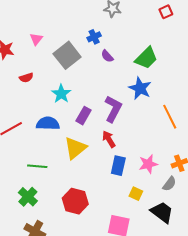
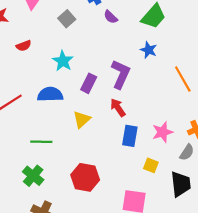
gray square: (67, 55) -> (67, 19), size x0.6
blue star: (140, 88) -> (149, 50), size x0.7
yellow triangle: (75, 148) -> (82, 119), size x0.7
black trapezoid: (162, 212) -> (181, 184), turned 50

